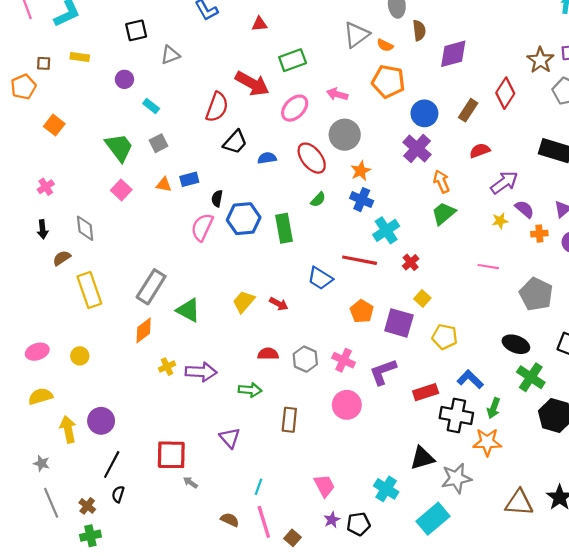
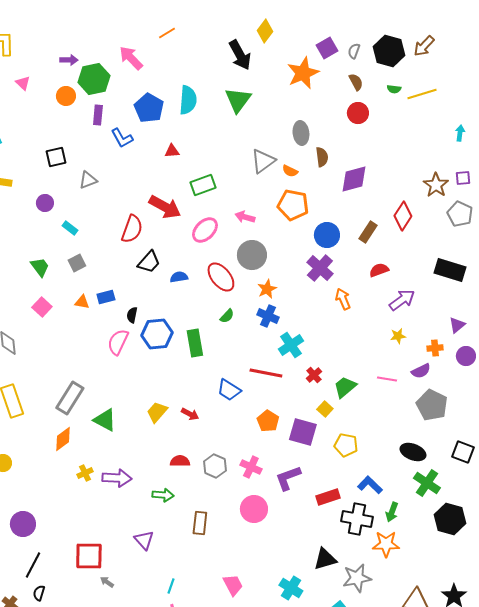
green trapezoid: (119, 147) -> (40, 267), size x0.7
purple semicircle: (524, 209) -> (421, 371), moved, turned 114
green trapezoid: (444, 213) -> (345, 387), moved

